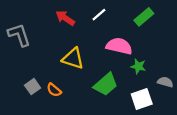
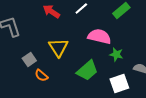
yellow triangle: (73, 58) -> (58, 47), turned 40
gray square: (33, 87) -> (29, 59), moved

